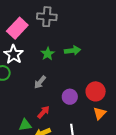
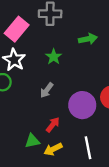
green arrow: (73, 51) -> (88, 39), moved
purple circle: (70, 97) -> (82, 105), size x1.5

